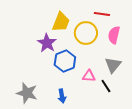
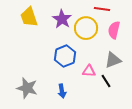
yellow trapezoid: (61, 22) -> (29, 17), moved, turned 140
purple star: (47, 43) -> (62, 19), moved
gray triangle: (113, 65) -> (113, 60), turned 30

